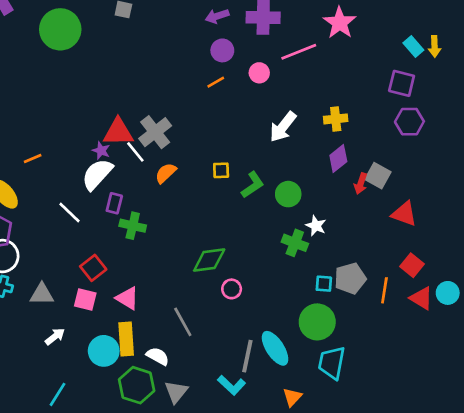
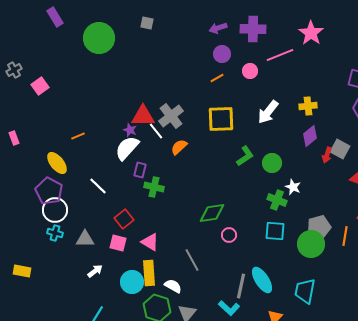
yellow square: (221, 170) -> (221, 119), moved, size x2.0
white line: (69, 213) -> (98, 186), moved
cyan square: (324, 284) -> (275, 231), moved, size x1.5
green circle: (317, 322) -> (311, 244), moved

